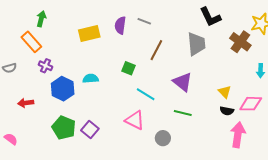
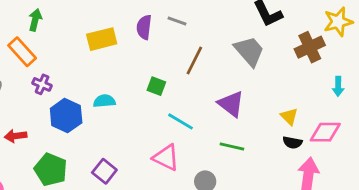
brown cross: (240, 42) -> (310, 47), turned 30
gray trapezoid: (196, 44) -> (249, 51), turned -35
green pentagon: (64, 128) -> (51, 170), moved

